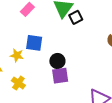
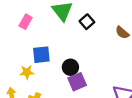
black square: (76, 17) -> (87, 22), moved

